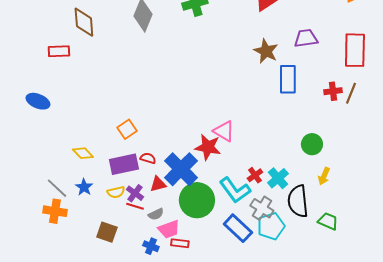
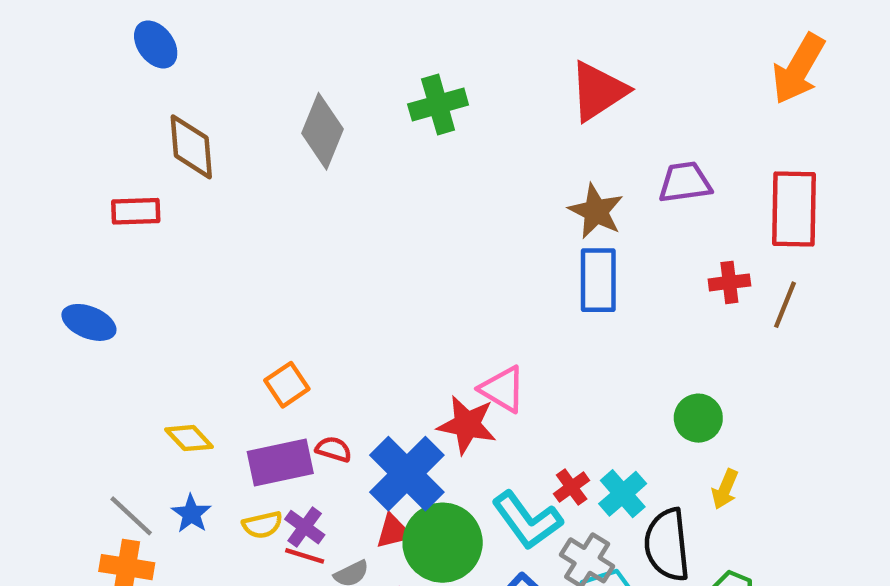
blue rectangle: (288, 79) -> (598, 280), moved
red cross: (333, 91) -> (729, 282), moved
red triangle: (158, 184) -> (394, 531), moved

